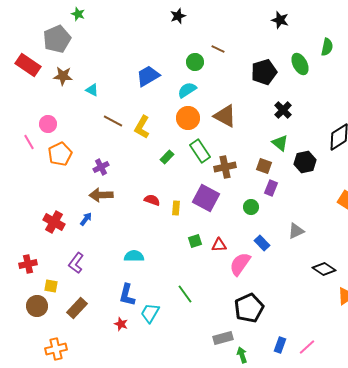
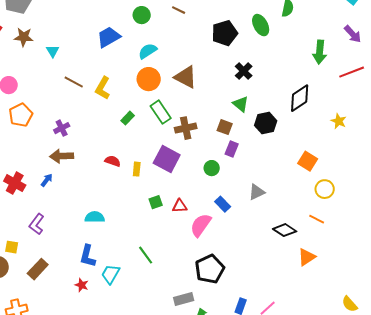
green circle: (195, 62) -> (142, 15), moved
cyan triangle: (92, 90) -> (53, 51), turned 32

